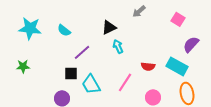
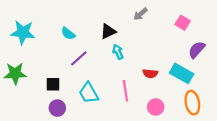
cyan semicircle: (64, 30) -> (68, 33), moved
green star: (23, 66) -> (15, 73), size x1.5
black square: (71, 73) -> (53, 84), moved
pink line: (125, 82) -> (125, 91), turned -42

